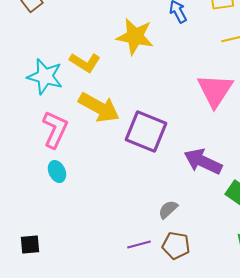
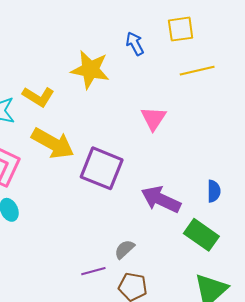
pink triangle: (215, 90) -> (154, 118), moved, size x0.7
purple line: (139, 244) -> (93, 271), moved

